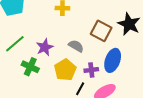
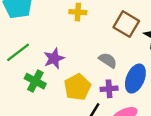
brown square: (101, 31) -> (126, 24), moved
gray semicircle: (76, 46) -> (108, 60), moved

